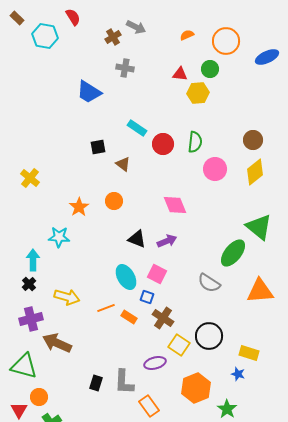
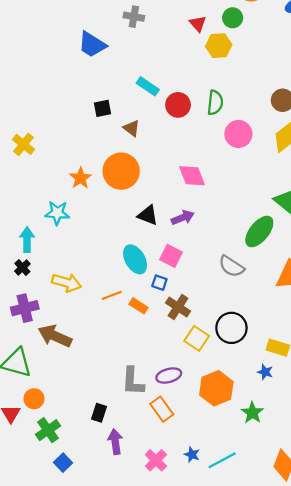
red triangle: (180, 74) -> (198, 24), turned 42
orange circle: (114, 201) -> (121, 171), size x1.8
purple ellipse: (155, 363) -> (169, 376), moved
black rectangle: (96, 383) -> (99, 413), moved

